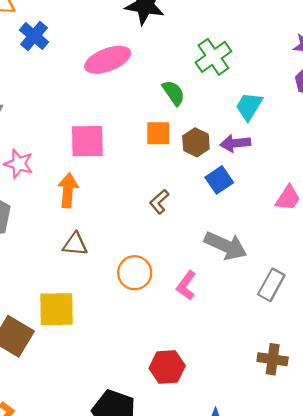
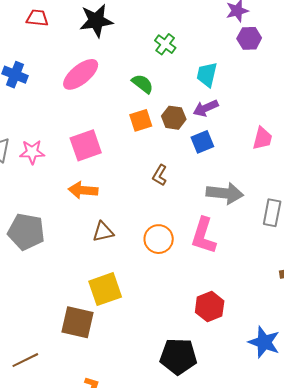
green cross: (213, 57) -> (165, 44), size x0.7
pink star: (19, 164) -> (32, 152), moved
blue square: (219, 180) -> (202, 142), turned 30
orange arrow: (68, 190) -> (83, 190), turned -72
pink L-shape: (186, 285) -> (204, 236), size x1.5

